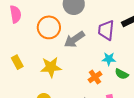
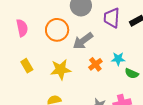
pink semicircle: (15, 14) -> (22, 28), moved
purple trapezoid: (106, 30) -> (112, 18), moved
orange cross: (95, 77) -> (95, 64), moved

